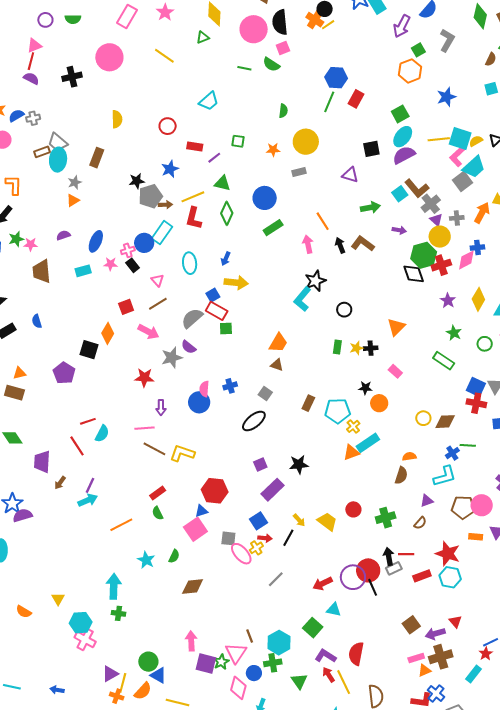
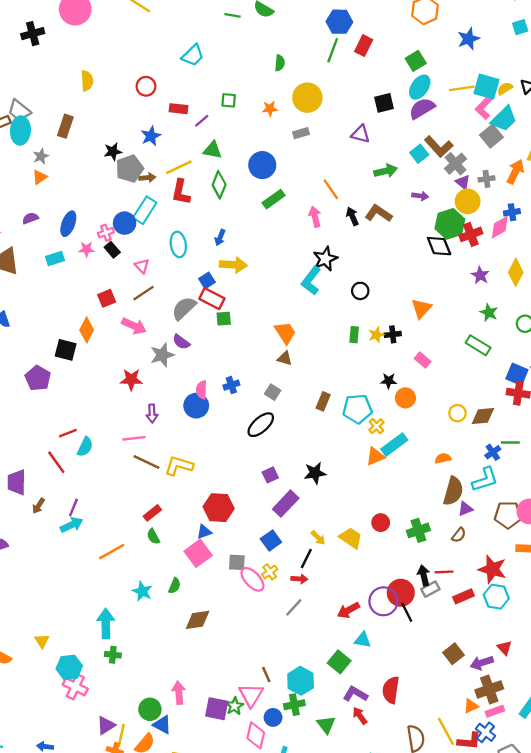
orange trapezoid: (278, 343) -> (285, 333), turned -60
brown semicircle: (401, 475) -> (453, 491), moved, size x1.4
red arrow: (265, 538) -> (299, 579), moved
pink arrow: (191, 641) -> (179, 693), moved
pink rectangle: (416, 658) -> (495, 711), moved
yellow line: (344, 682) -> (446, 731), moved

